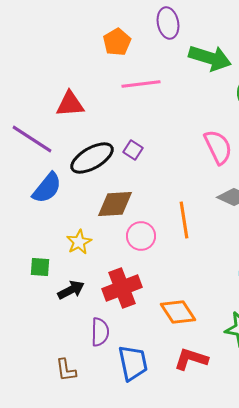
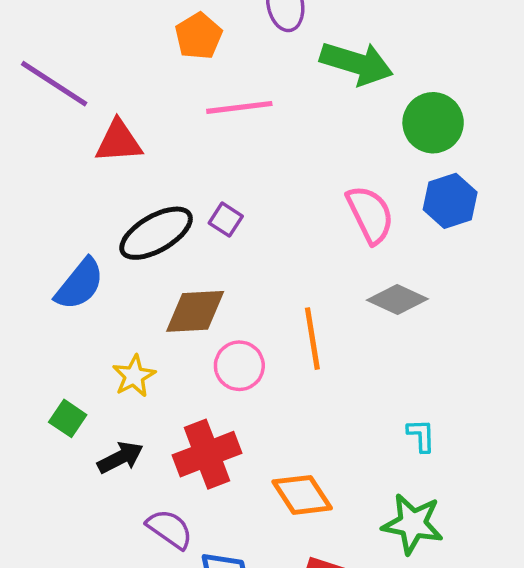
purple line: (32, 139) -> (54, 84), moved
green square: (40, 267) -> (68, 418), turned 30
purple semicircle: (100, 332) -> (170, 529), turned -56

